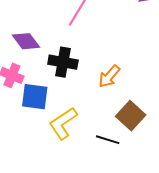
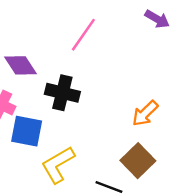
orange arrow: (109, 76) -> (145, 113), moved

